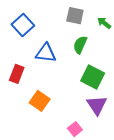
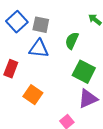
gray square: (75, 16) -> (41, 25), moved
purple triangle: (97, 105) -> (88, 99), turned 40

